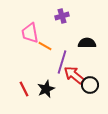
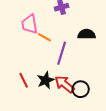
red arrow: (74, 75) -> (65, 84), moved
black circle: (90, 85) -> (81, 89), moved

